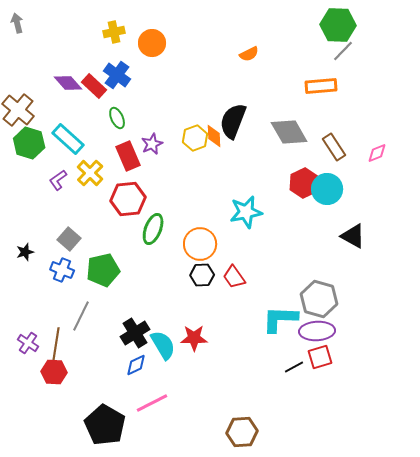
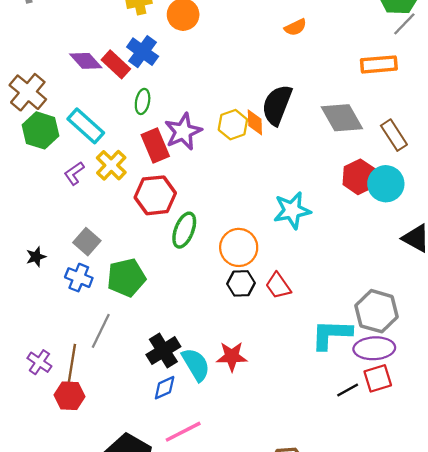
green ellipse: (117, 118) -> (143, 101), turned 35
purple star: (152, 144) -> (183, 132), size x1.5

